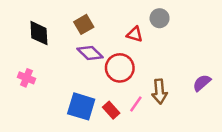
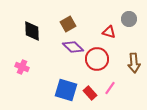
brown arrow: (160, 92) -> (134, 63), moved

